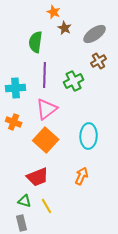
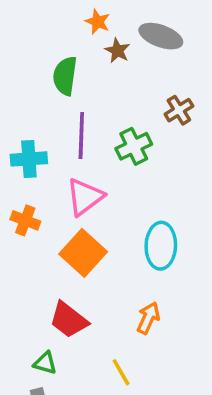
gray ellipse: (95, 34) -> (161, 36), moved, turned 55
red trapezoid: (38, 177) -> (69, 320), turned 60
yellow line: (47, 206) -> (121, 372), moved

